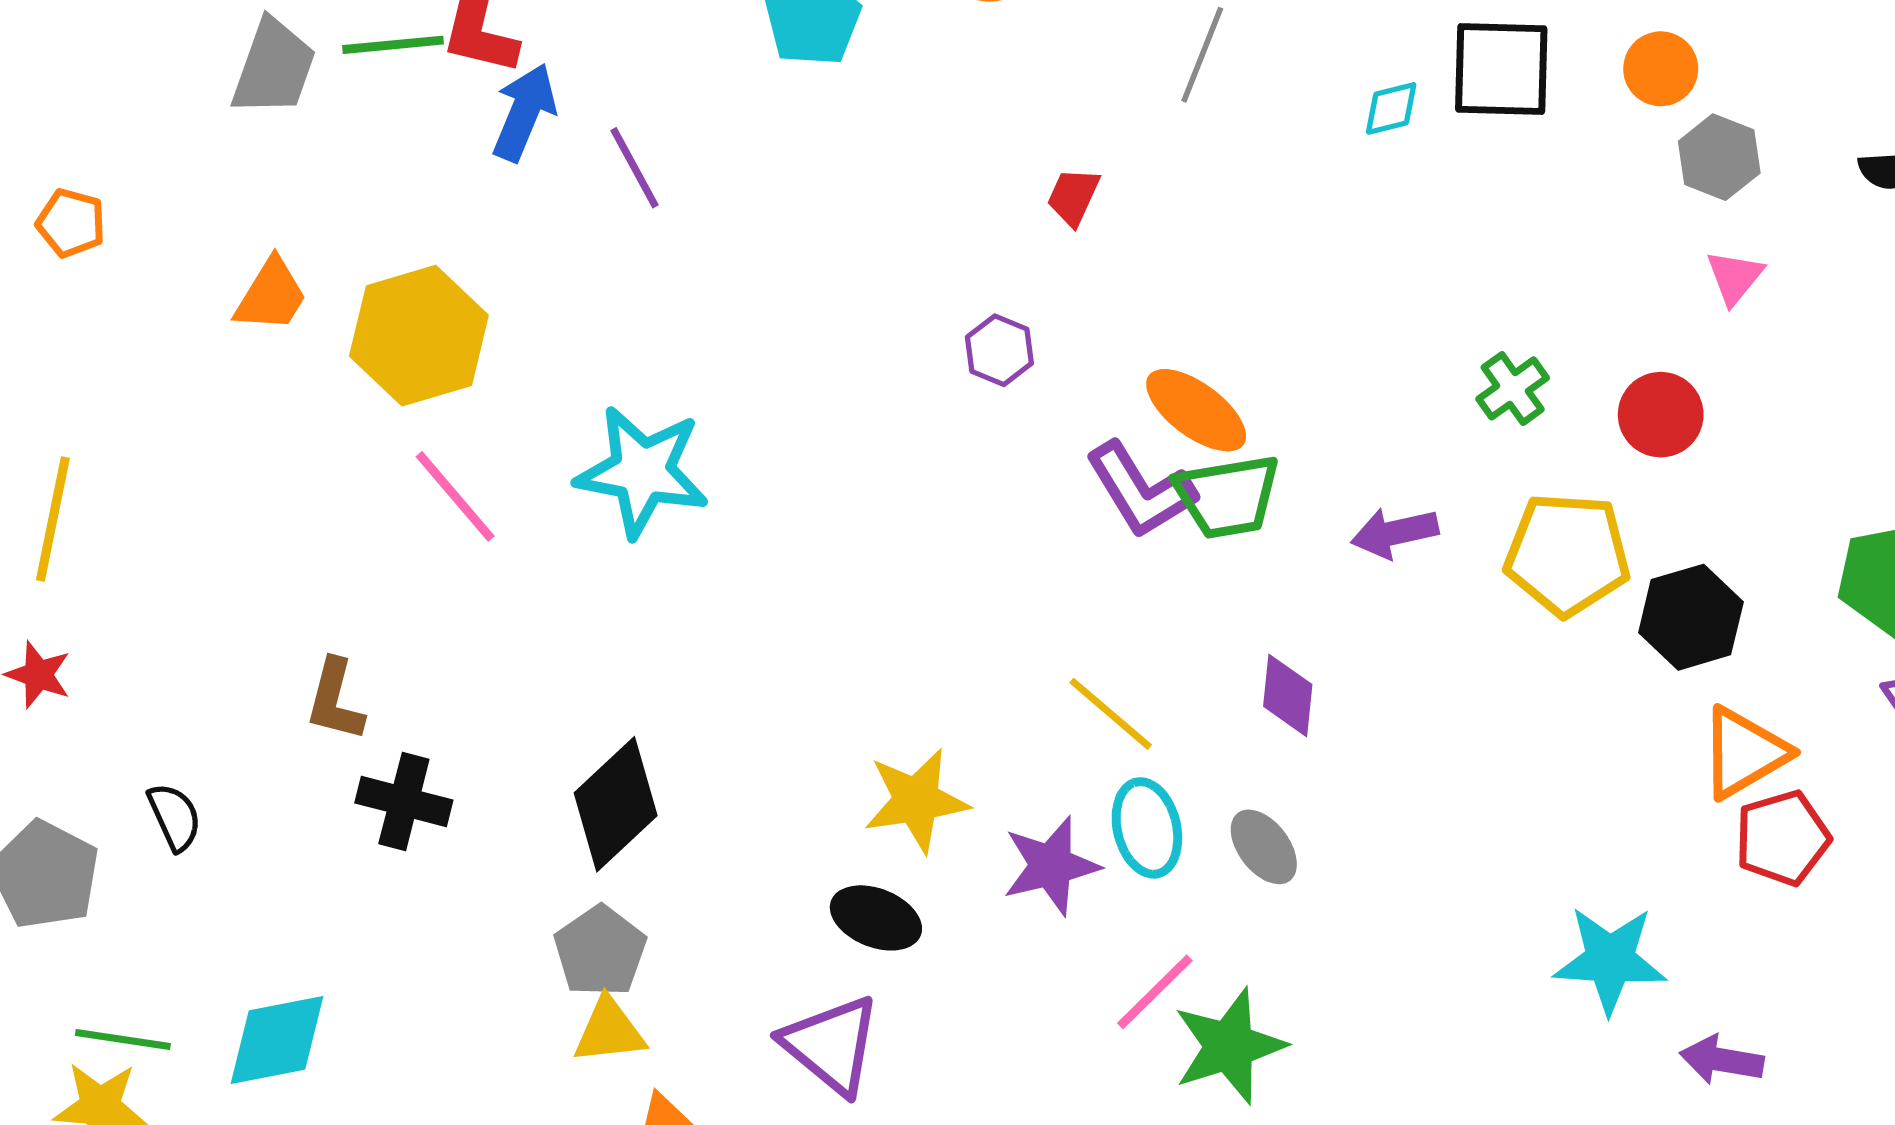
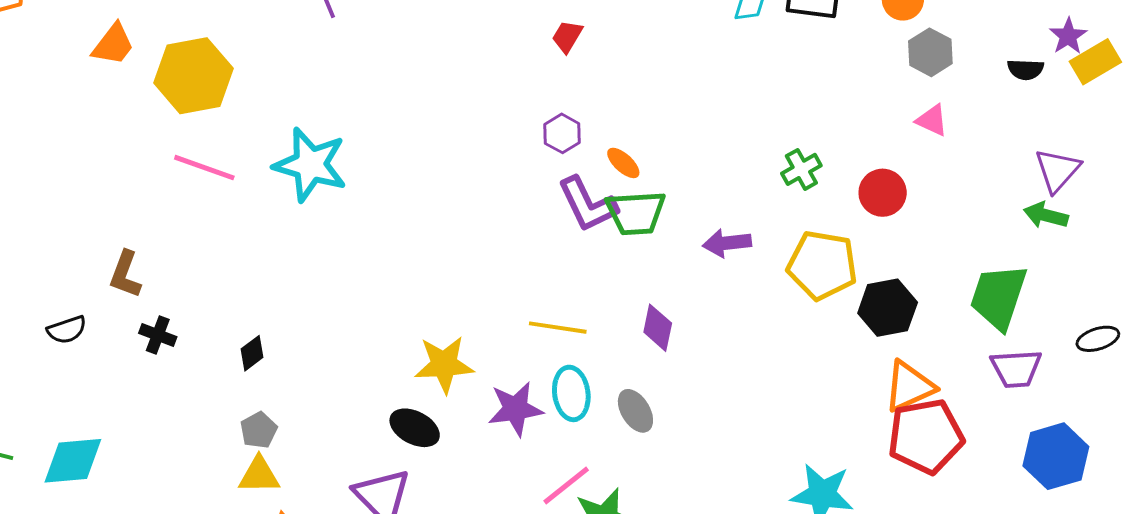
pink triangle: (1735, 277) -> (932, 120), turned -51
purple hexagon: (999, 350) -> (562, 133), moved
orange ellipse: (1196, 410) -> (623, 163), size x0.6
pink line: (455, 496) -> (204, 168), turned -36
yellow line: (1111, 714) -> (558, 328), turned -38
black cross: (404, 801) -> (158, 335), size x0.7
black diamond: (616, 804) -> (252, 353), moved, size x0.5
black semicircle: (175, 817) -> (67, 330), moved, turned 90
red pentagon: (1782, 838) -> (926, 436), size x1.4
gray pentagon: (600, 951) -> (259, 430), size x0.7

